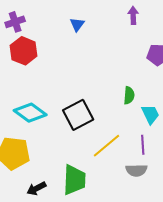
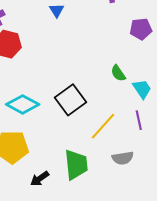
green semicircle: (129, 95) -> (118, 73), turned 150
gray semicircle: (136, 170) -> (123, 158), moved

